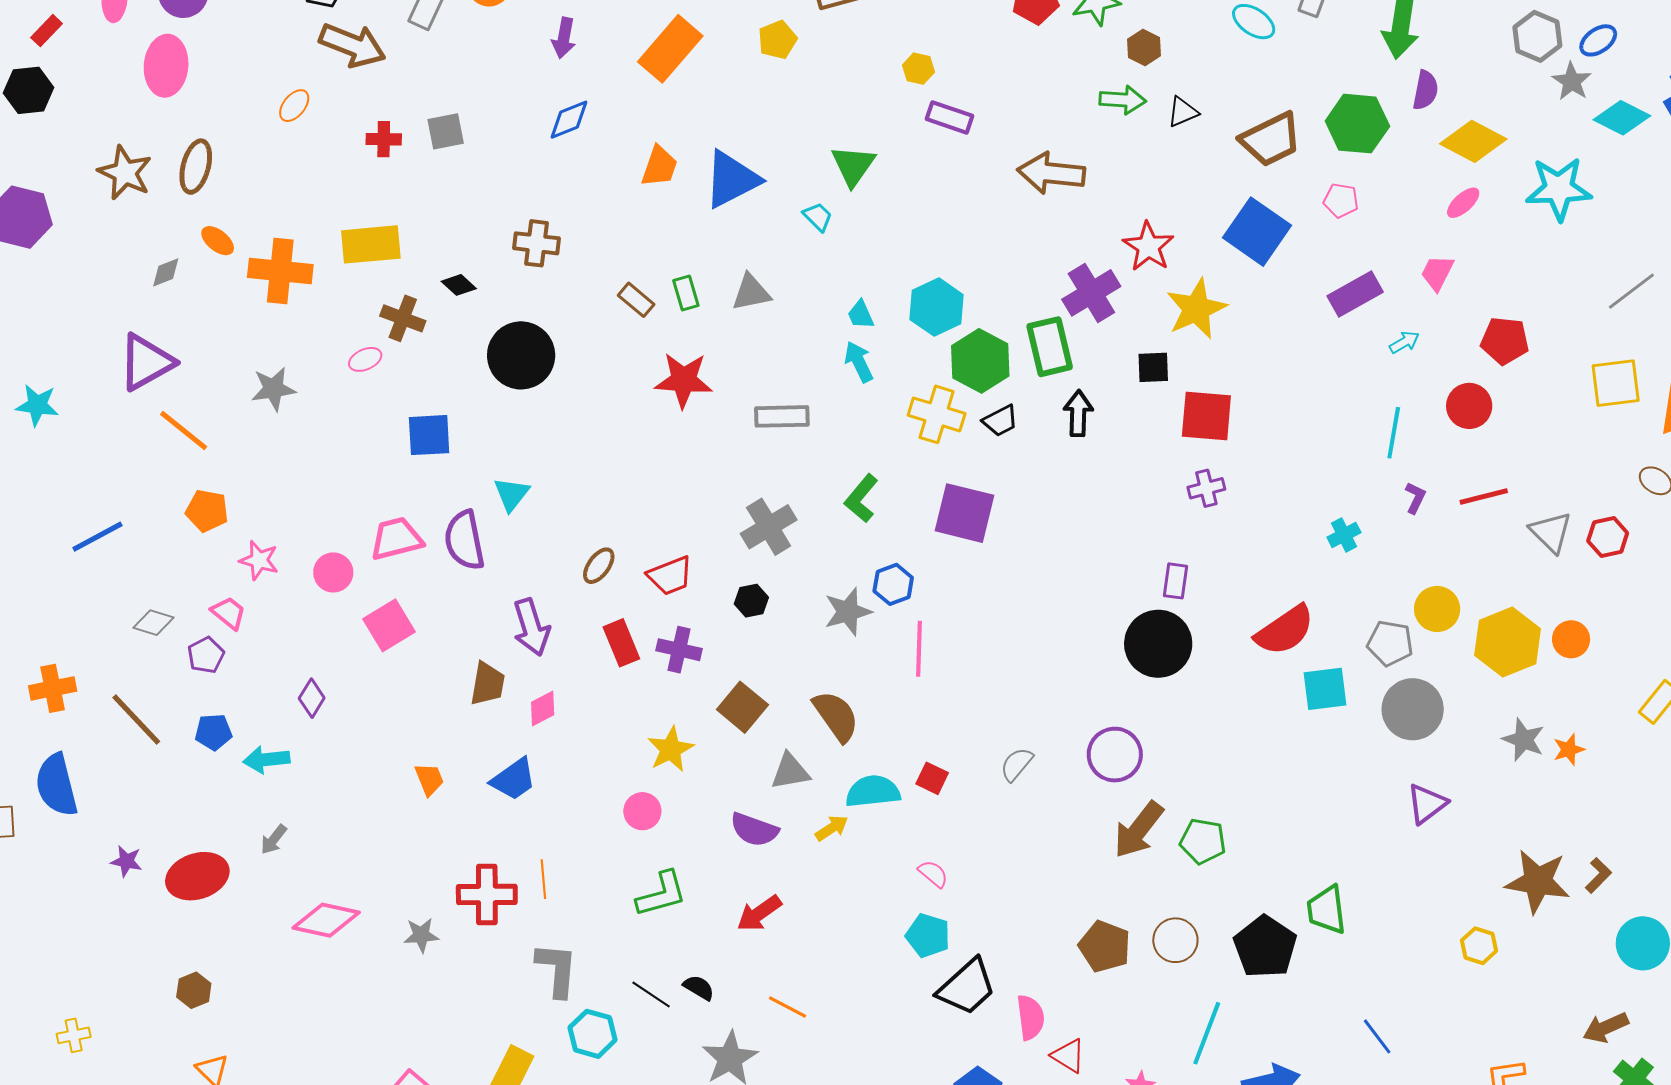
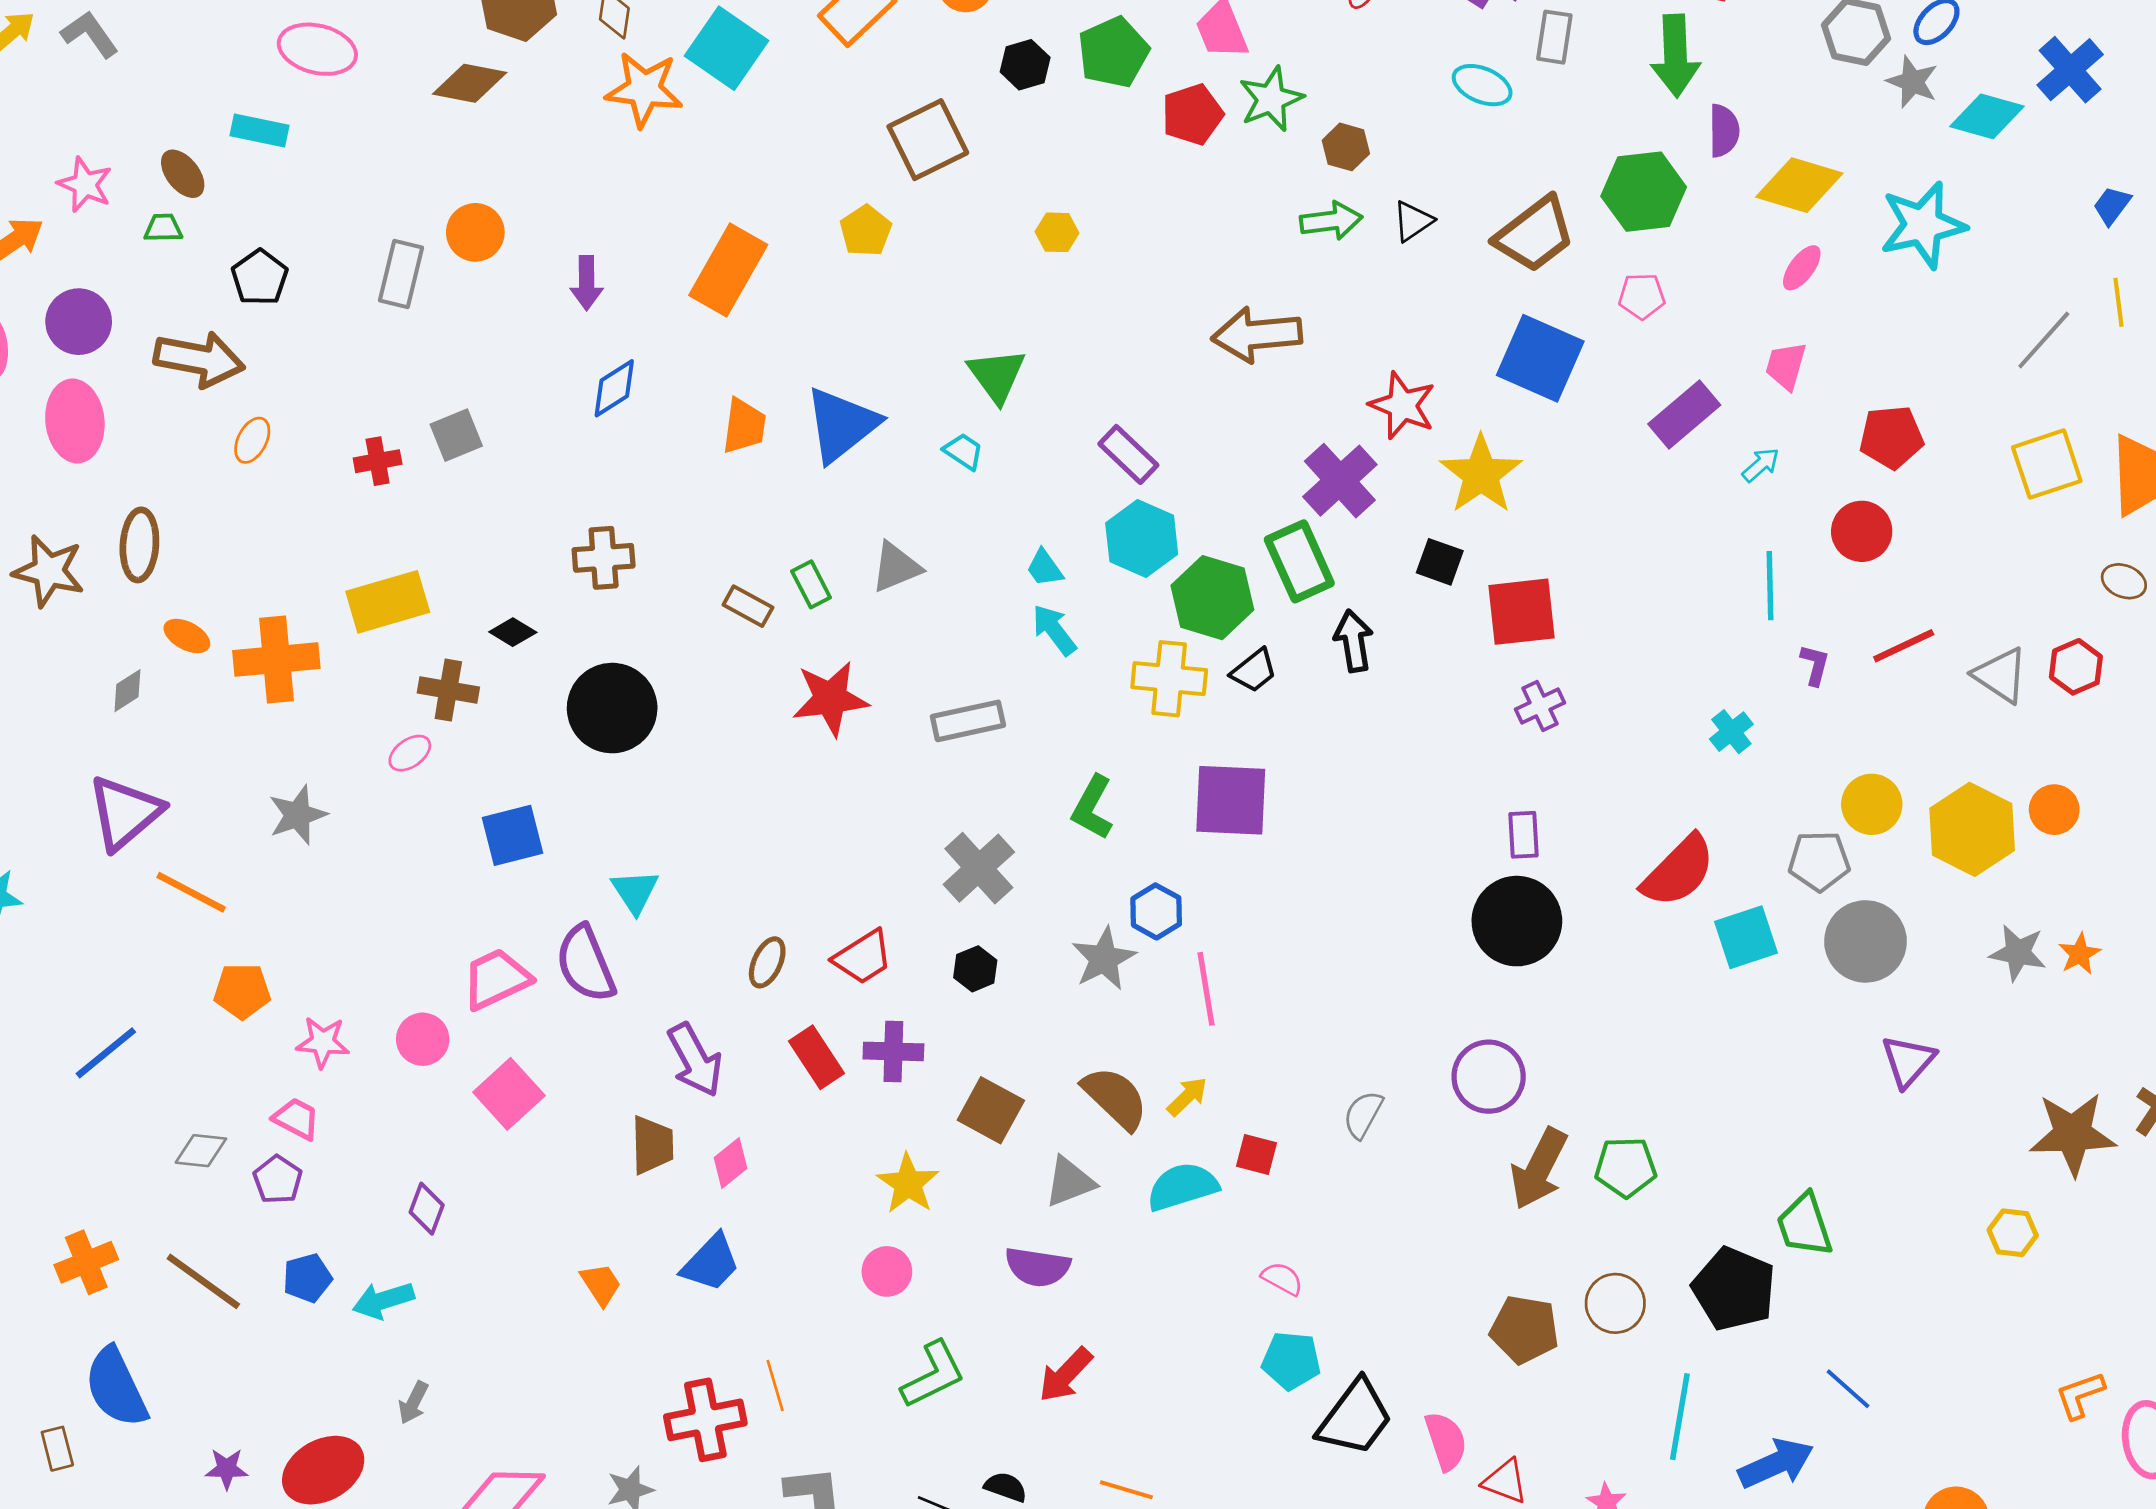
brown arrow: (352, 45) -> (199, 359), moved
purple rectangle: (949, 117) -> (1128, 454), moved, turned 36
black square: (1153, 367) -> (1440, 562), turned 33
yellow arrow: (832, 828) -> (1187, 1097), moved
blue line: (1377, 1036) -> (1848, 1389), moved

